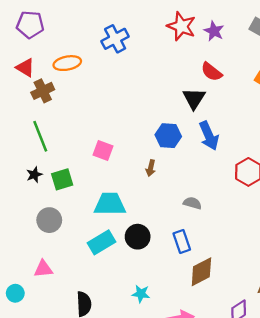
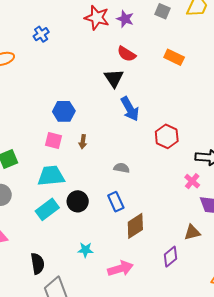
blue cross: (115, 39) -> (41, 34), size x0.7
blue hexagon: (168, 136) -> (64, 111), moved
pink square: (103, 150) -> (54, 140), moved

